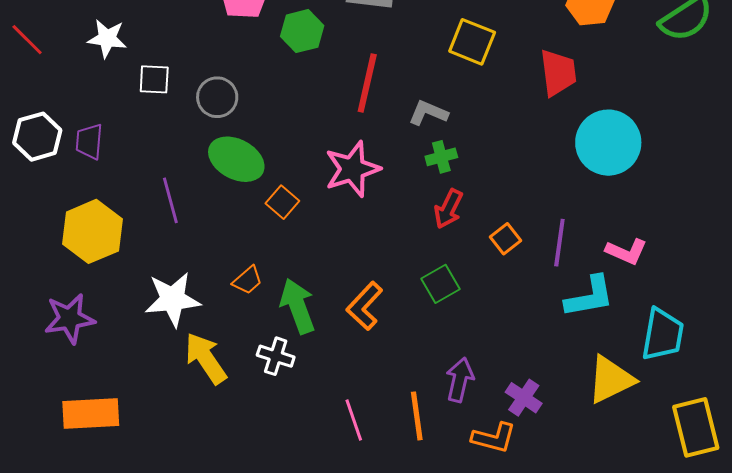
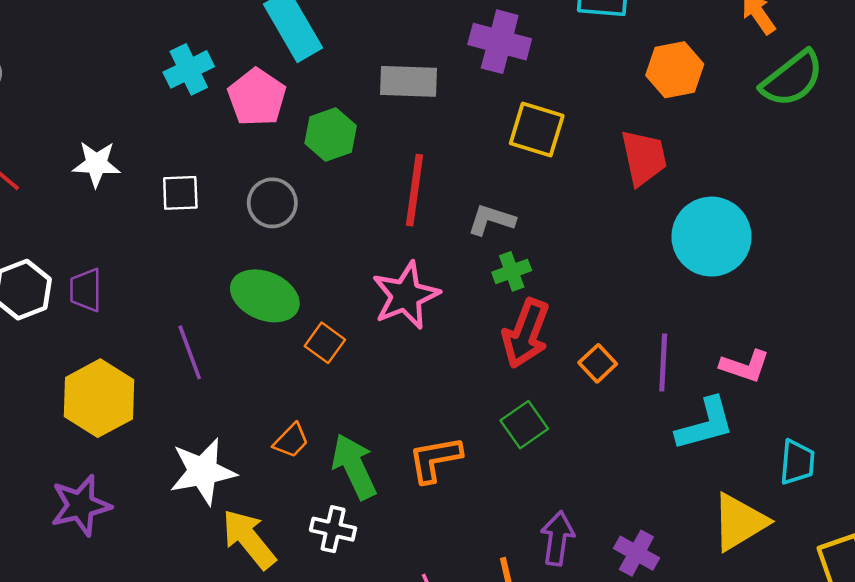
white square: (154, 79) -> (180, 193), moved
gray circle: (217, 97) -> (272, 203), moved
red arrow: (448, 209) -> (526, 333), size x1.4
orange L-shape: (365, 306) -> (435, 459), turned 42
cyan trapezoid: (663, 334) -> (797, 462), size x0.7

